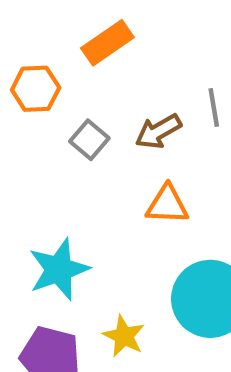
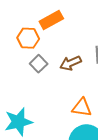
orange hexagon: (36, 89) -> (28, 38), moved
orange triangle: (167, 205) -> (82, 108), moved

